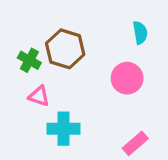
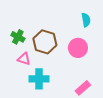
brown hexagon: (65, 49) -> (45, 42), moved

